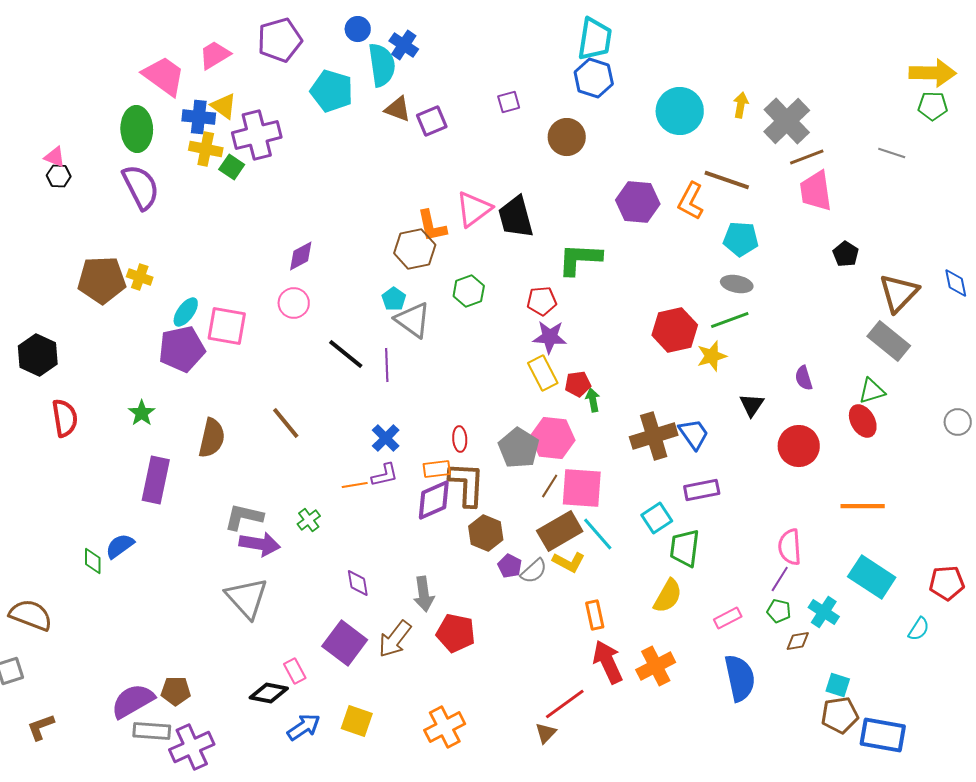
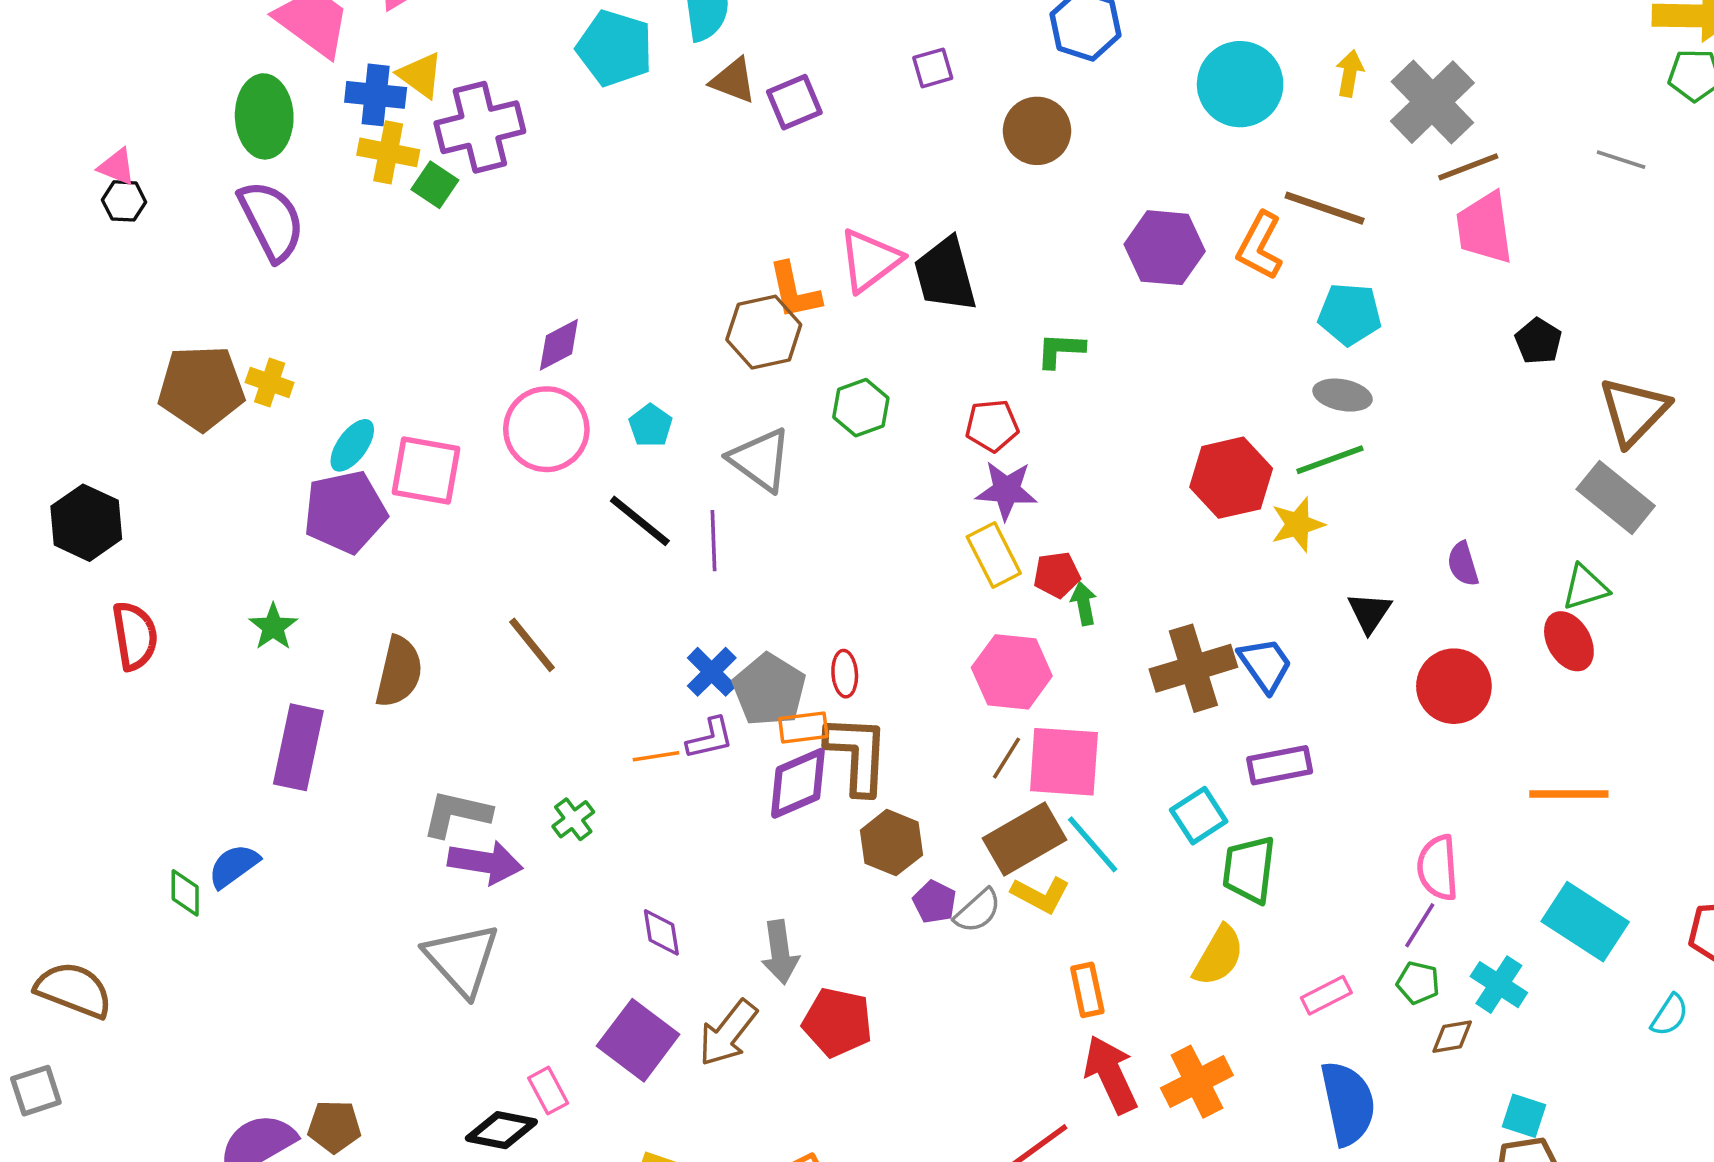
green L-shape: (580, 259) -> (1060, 350), size x0.6
cyan pentagon: (394, 299) -> (651, 426), moved
pink circle: (294, 303) -> (546, 429), size x1.5
gray pentagon: (519, 448) -> (769, 690), moved

